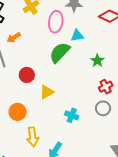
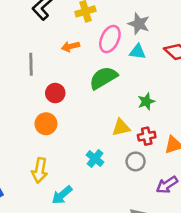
cyan triangle: (77, 35) -> (138, 52), moved
orange arrow: (14, 38) -> (70, 46), moved
yellow triangle: (47, 92) -> (121, 128), moved
orange circle: (18, 112) -> (46, 124), moved

